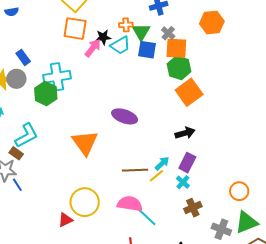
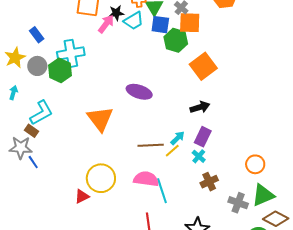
green hexagon: (179, 68) -> (176, 40), moved
gray circle: (16, 79) -> (37, 66), moved
cyan line: (145, 216) -> (162, 191), turned 30

